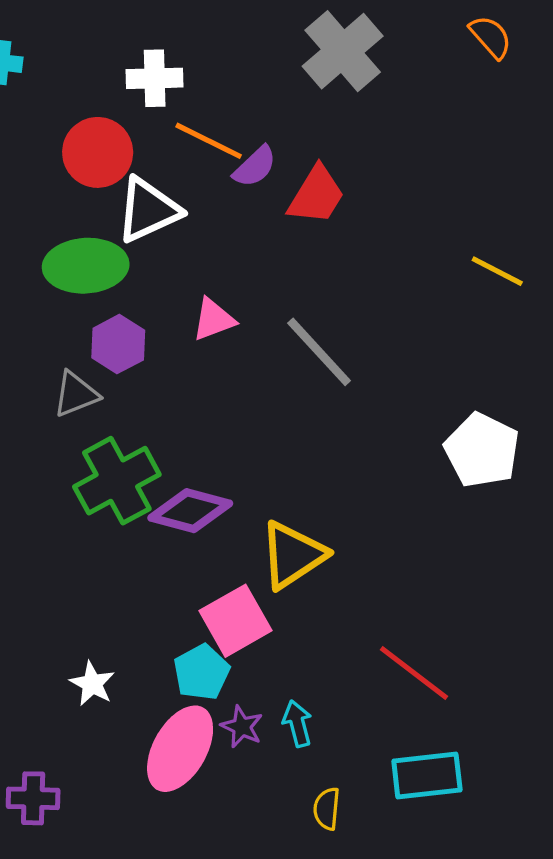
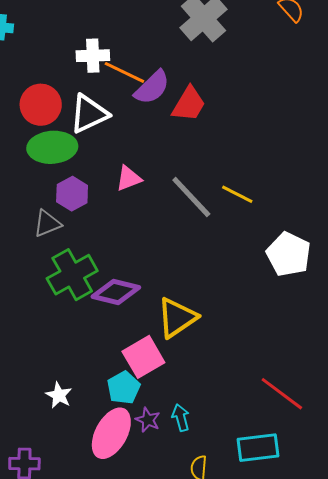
white cross: (155, 78) -> (93, 56), moved
red circle: (98, 152) -> (41, 105), moved
purple semicircle: (255, 167) -> (152, 87), size x1.4
yellow line: (497, 271) -> (237, 194), moved
red line: (414, 673) -> (282, 394), moved

